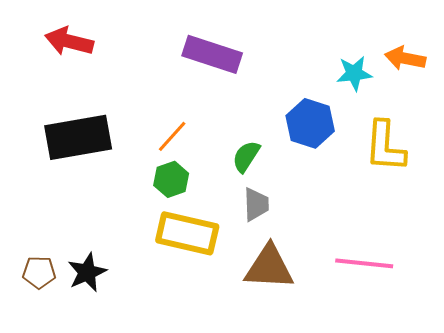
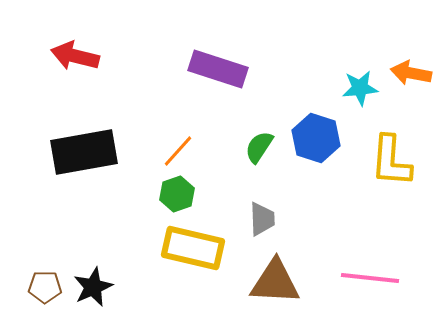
green semicircle: (246, 156) -> (259, 147), moved

